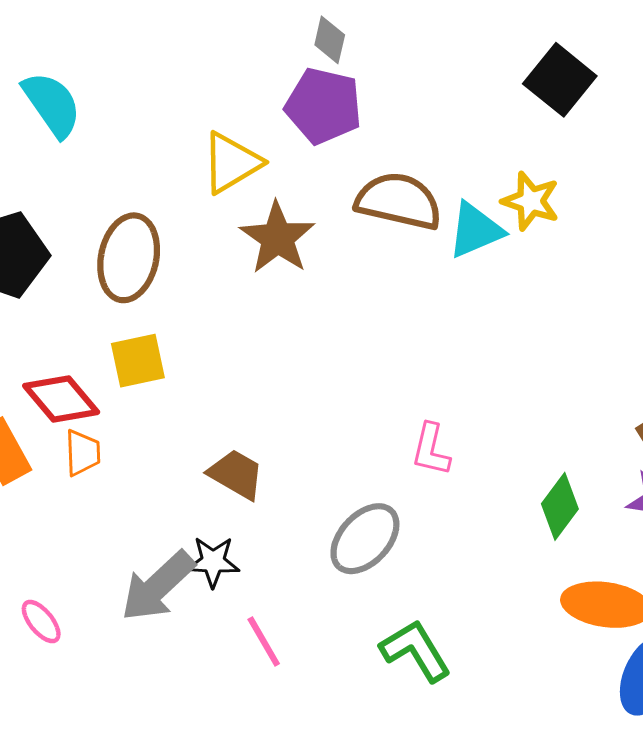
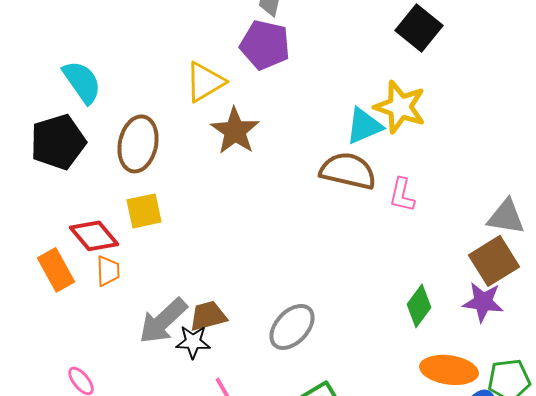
cyan semicircle: (52, 104) -> (82, 82), moved
brown semicircle: (399, 201) -> (348, 171), moved
yellow star: (531, 201) -> (400, 107), size x1.4
pink L-shape: (431, 450) -> (402, 195), moved
brown trapezoid: (236, 474) -> (208, 316), moved, turned -45
gray arrow: (158, 586) -> (163, 321), moved

